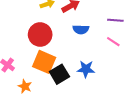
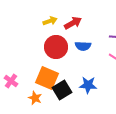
red circle: (40, 35) -> (56, 47), moved
orange star: (25, 86) -> (35, 98), moved

